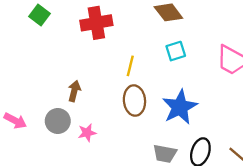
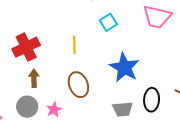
red cross: (96, 23) -> (26, 47), moved
brown ellipse: (134, 101) -> (78, 85), moved

